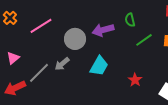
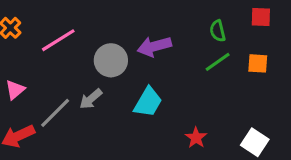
green semicircle: (130, 20) -> (218, 31), moved
red star: (135, 80) -> (196, 138), moved

